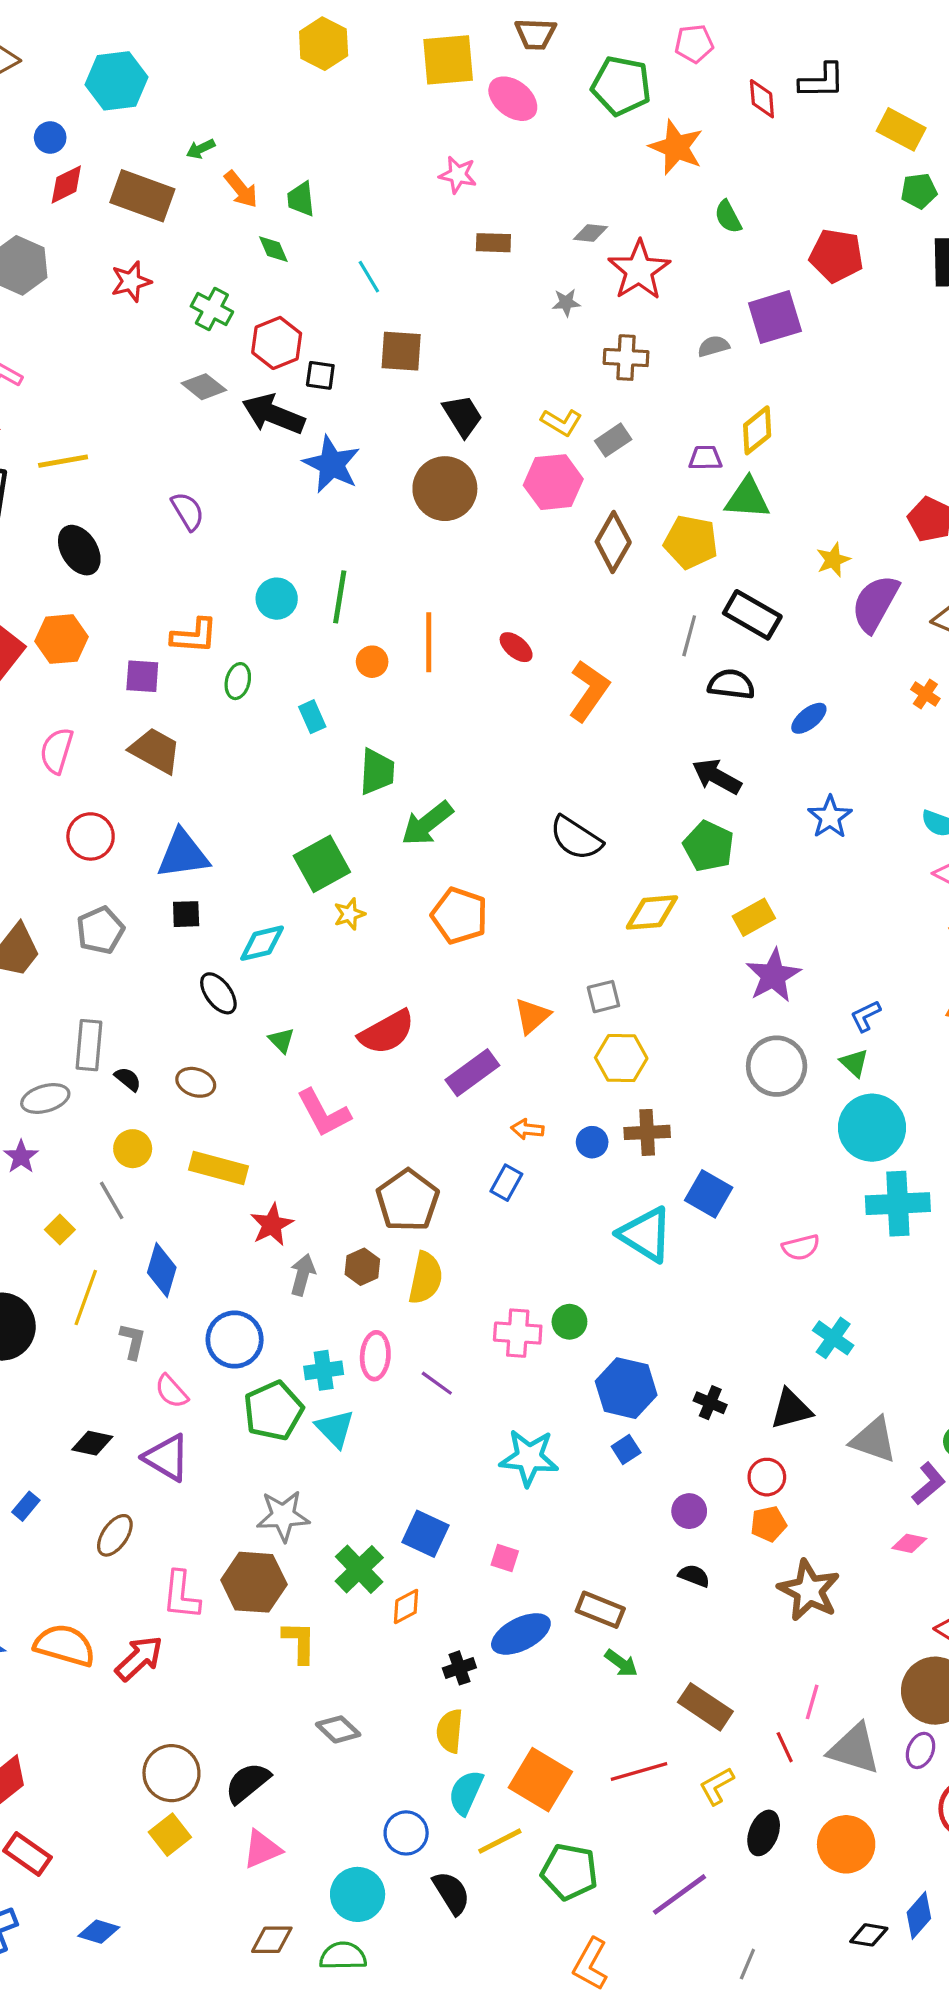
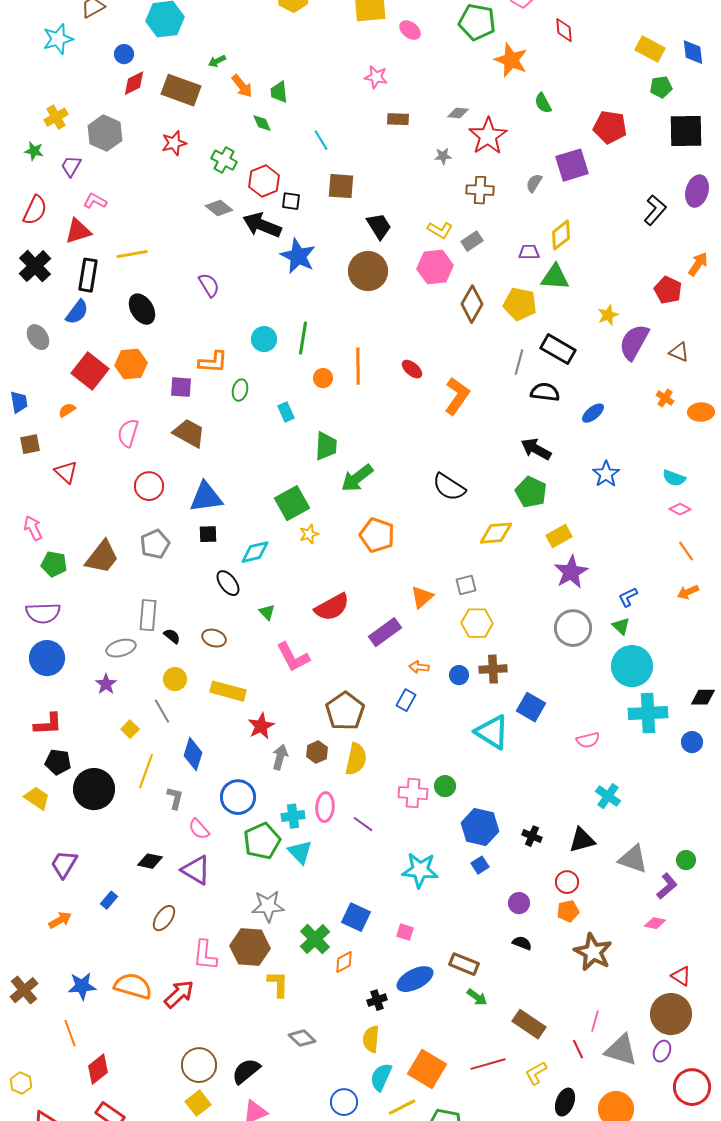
black L-shape: (822, 81) -> (655, 210), moved, turned -48
pink ellipse: (513, 99) -> (410, 30), size x0.7
gray semicircle: (713, 346) -> (534, 183), turned -42

